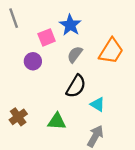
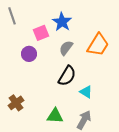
green triangle: (57, 121) -> (55, 116), moved

